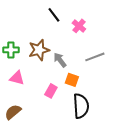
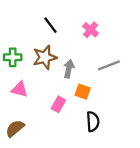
black line: (54, 15) -> (50, 25), moved
gray arrow: (60, 60) -> (69, 69), turned 49
black semicircle: (81, 106) -> (93, 121), size x0.7

